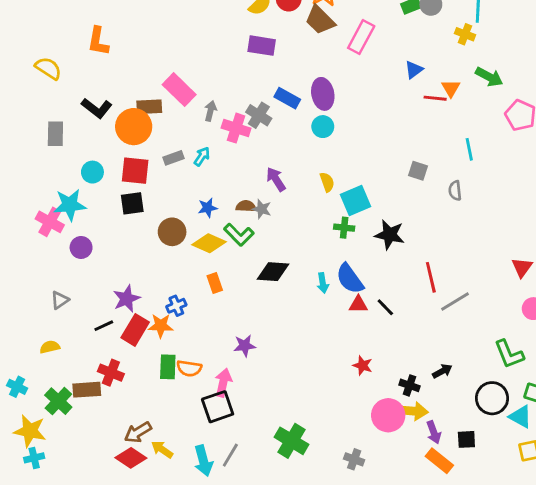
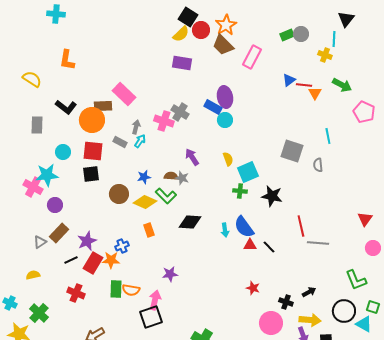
blue rectangle: (287, 98) -> (213, 107), moved
red line: (435, 98) -> (304, 85), moved
gray arrow: (210, 111) -> (136, 127), moved
gray rectangle: (173, 158) -> (120, 142), turned 48
gray square: (418, 171) -> (292, 151), size x1.6
gray line: (455, 301) -> (318, 243), turned 35
brown rectangle: (87, 390) -> (59, 233), moved, turned -42
yellow arrow: (412, 411) -> (310, 320), moved

